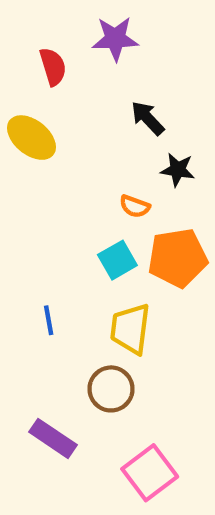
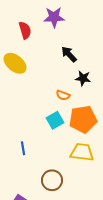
yellow trapezoid: (130, 329) -> (82, 152), moved, turned 90

